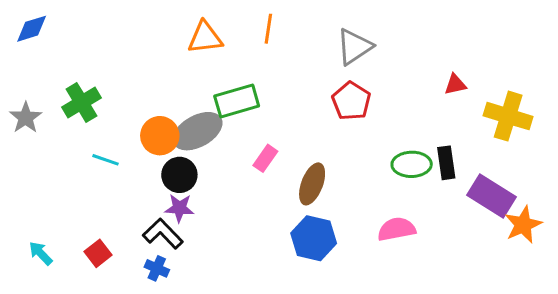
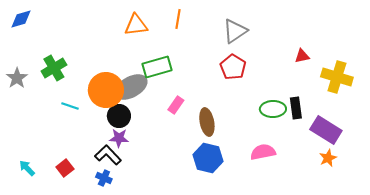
orange circle: (160, 136) -> (106, 90), size x1.4
brown ellipse: (312, 184) -> (207, 122), turned -32
orange star: (523, 225) -> (328, 158), moved, size x0.7

